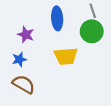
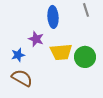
green circle: (92, 31) -> (85, 57), moved
purple star: (26, 35) -> (36, 39), moved

